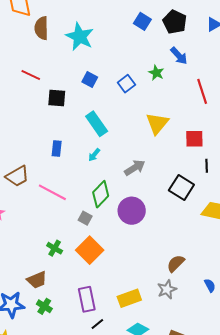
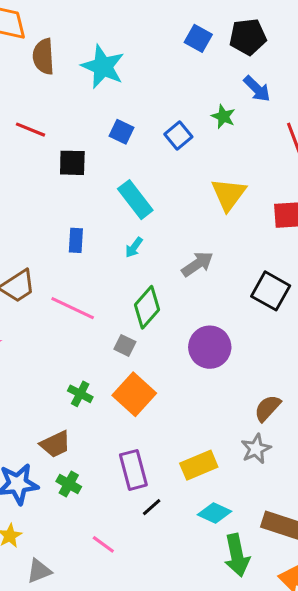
black pentagon: (175, 22) -> (248, 37), turned -30
purple circle: (132, 211) -> (210, 347), moved

